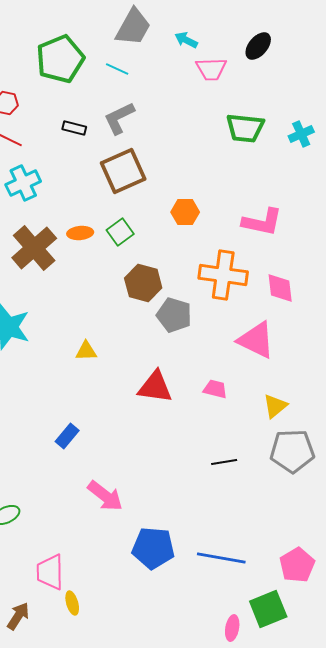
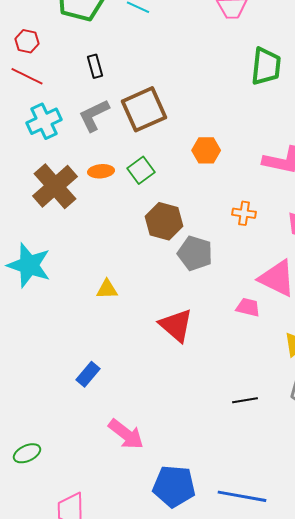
gray L-shape: (119, 118) -> (94, 115), moved
black rectangle: (74, 128) -> (95, 66), turned 60
green trapezoid: (245, 128) -> (266, 66), turned -90
orange cross: (223, 275) -> (244, 213), size x0.5
red triangle: (155, 387) -> (176, 325), turned 33
pink trapezoid: (215, 389) -> (248, 307), moved

